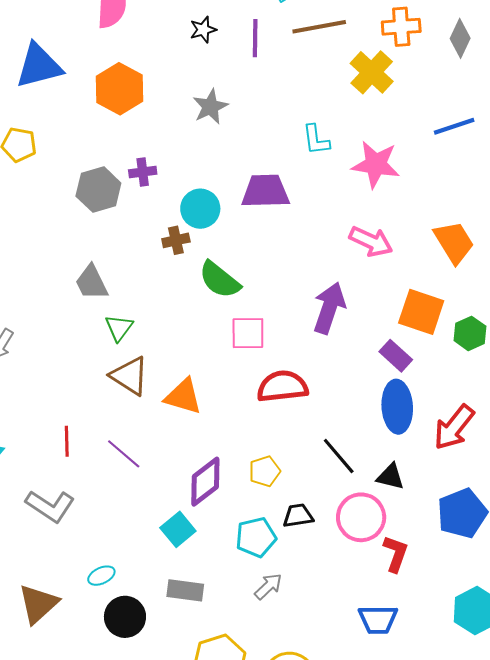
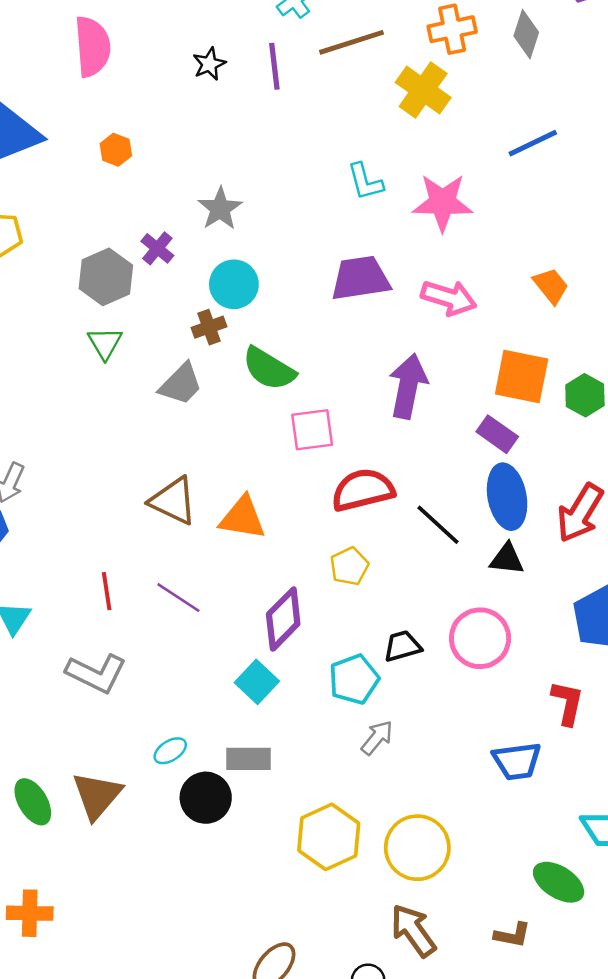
orange hexagon: (120, 89) -> (116, 150), size x0.5
gray star: (210, 107) -> (220, 209), moved
purple cross: (143, 172) -> (157, 248), turned -36
purple trapezoid: (265, 191) -> (360, 278), moved
orange trapezoid: (454, 242) -> (551, 286), size x0.7
gray trapezoid: (91, 282) -> (181, 384), moved, turned -102
green triangle: (119, 328) -> (105, 343), moved
black line: (339, 456) -> (438, 525), moved
yellow pentagon: (265, 471) -> (349, 566), moved
black triangle: (390, 477) -> (507, 559), moved
red L-shape: (396, 554) -> (567, 703), moved
gray rectangle: (185, 590) -> (249, 759), moved

